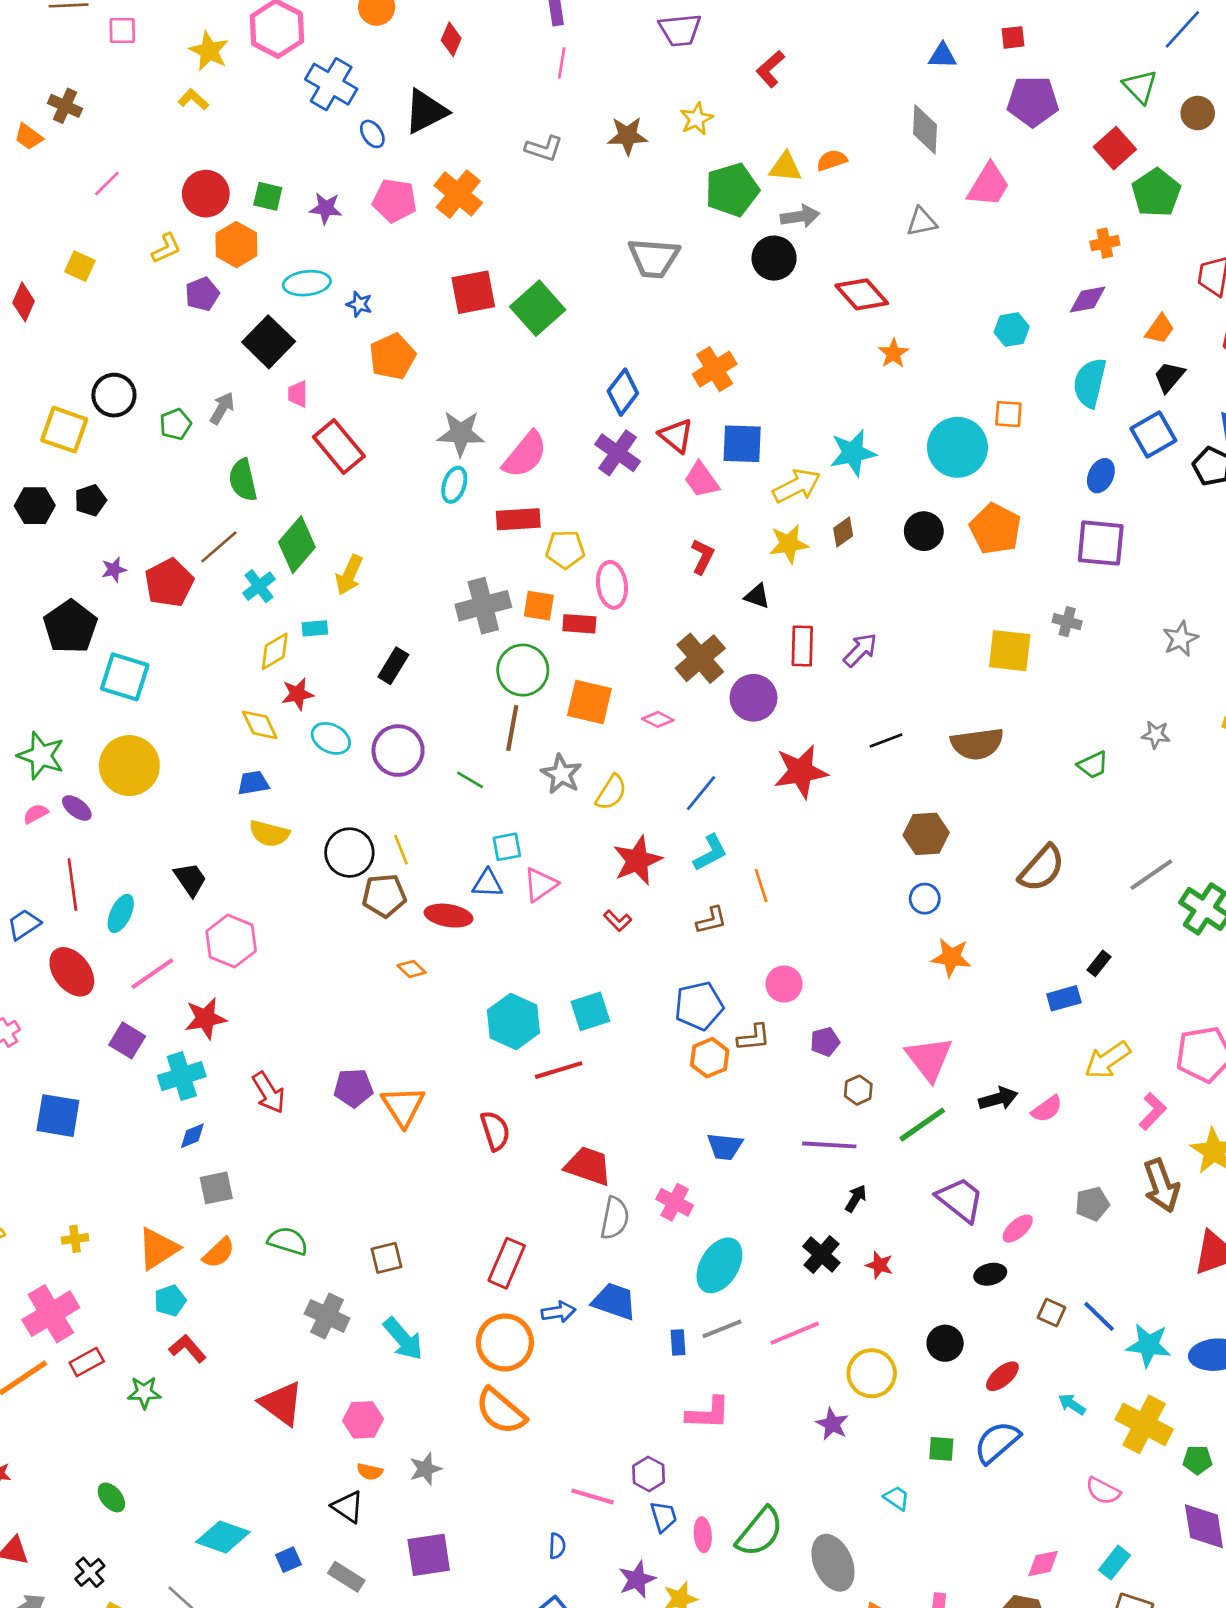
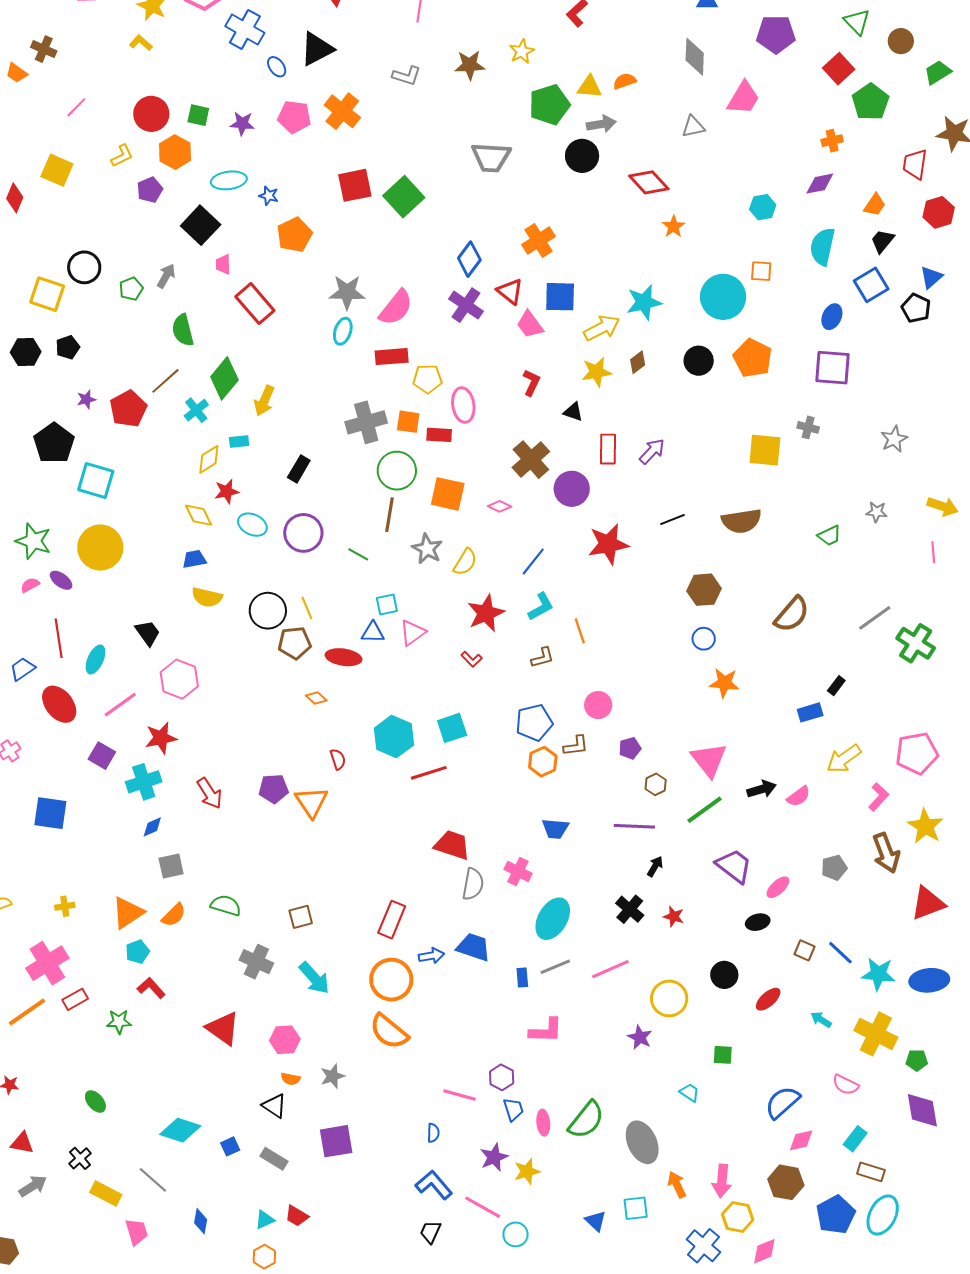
yellow square: (80, 266) -> (57, 170), size x1.4
red semicircle: (495, 1131) -> (338, 759), moved, size x0.7
blue semicircle: (997, 1442) -> (782, 1102), moved

